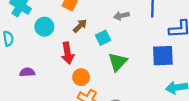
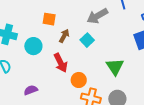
gray arrow: (121, 16) -> (97, 16), size x1.5
green triangle: (118, 62) -> (115, 67), moved

